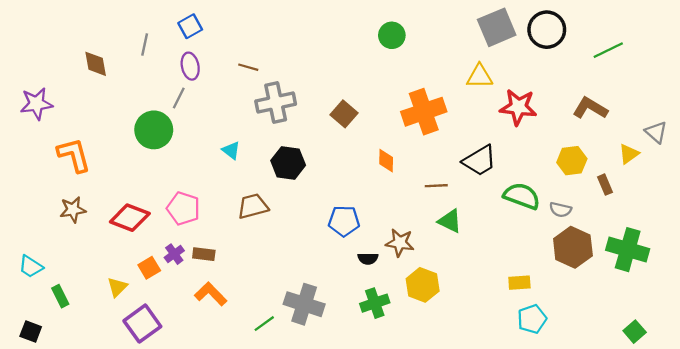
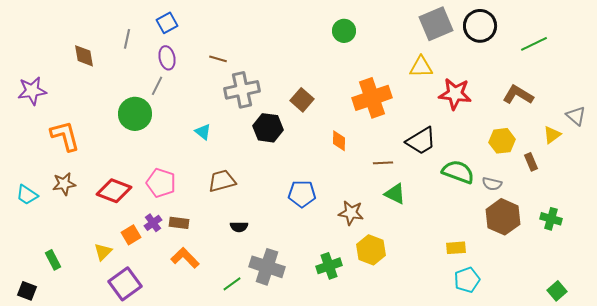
black hexagon: (288, 163) -> (268, 128), moved
green cross: (628, 250) -> (551, 219), size x0.6
black semicircle: (368, 259) -> (239, 227), moved
cyan trapezoid: (31, 267) -> (27, 195), moved

